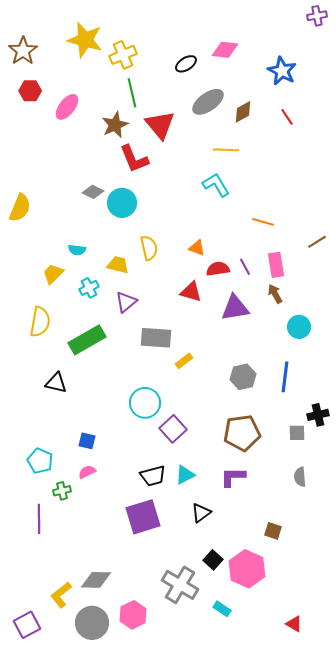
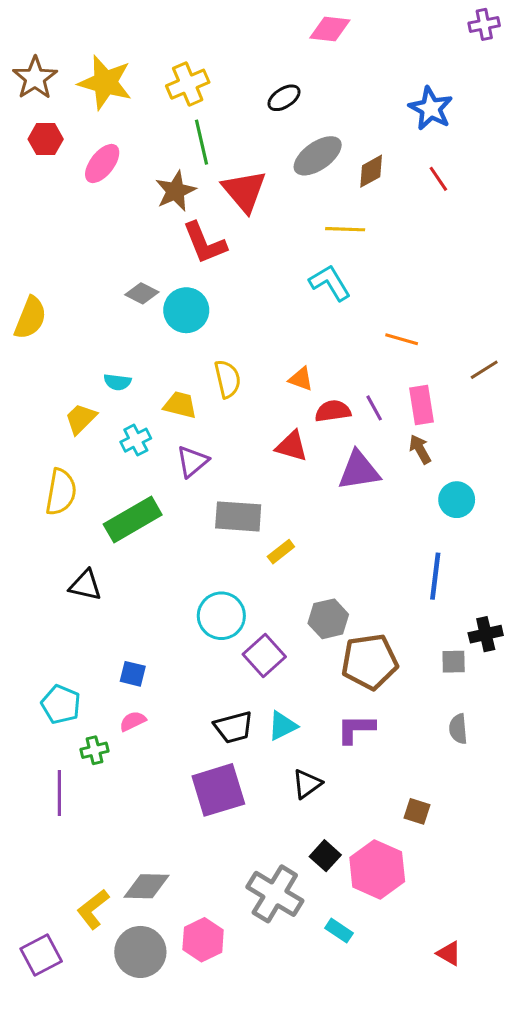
yellow star: (85, 40) -> (105, 83), moved
pink diamond: (225, 50) -> (330, 29), moved
gray hexagon: (243, 377) -> (328, 619), moved

